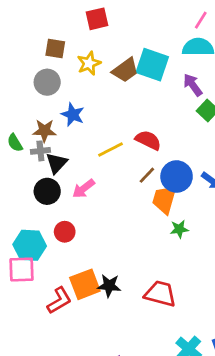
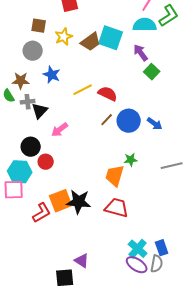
brown star: (44, 131) -> (21, 81), moved
yellow line: (110, 150) -> (83, 90), moved
black circle: (47, 191) -> (31, 147), moved
orange trapezoid: (164, 199) -> (115, 176), moved
black star: (109, 286) -> (79, 202), size x1.4

